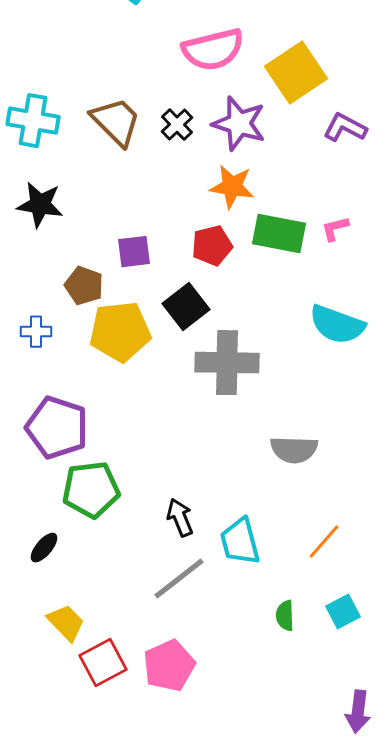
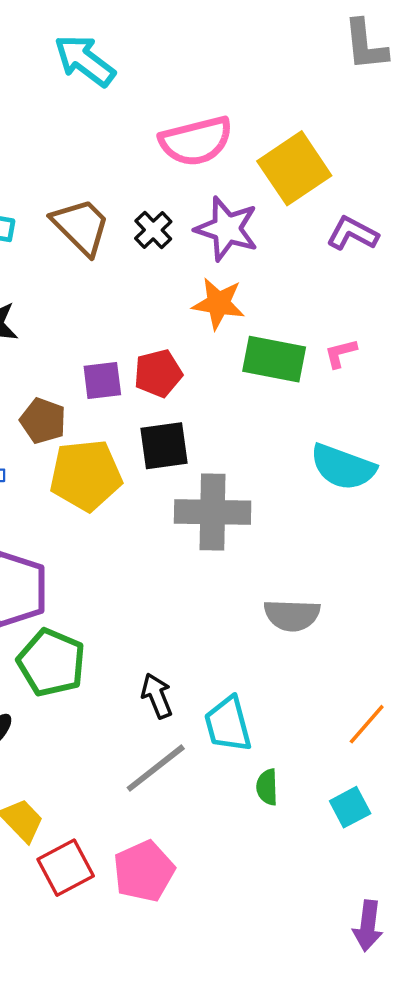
red pentagon: (212, 246) -> (158, 373), moved
black square: (186, 307) -> (164, 446), turned 30
green pentagon: (91, 490) -> (51, 663), turned 30
orange line: (324, 542) -> (367, 724), moved
green semicircle: (285, 616) -> (267, 787), moved

